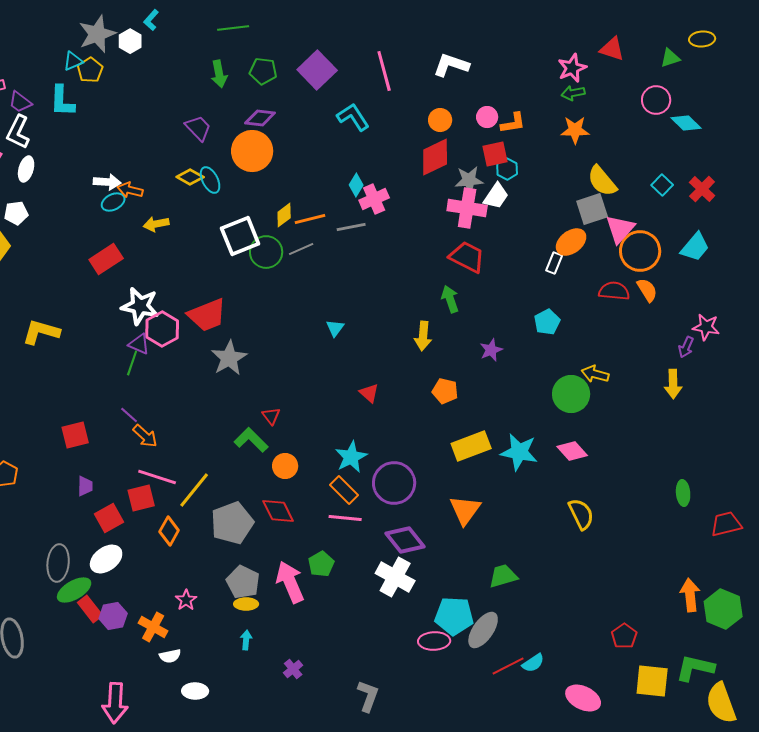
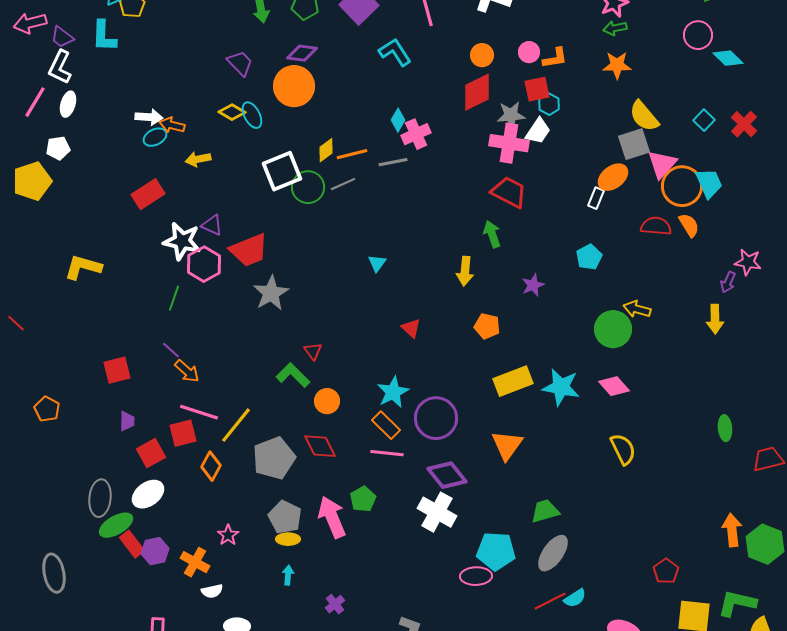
cyan trapezoid: (695, 247) -> (709, 183), moved, turned -64
purple triangle: (139, 344) -> (212, 225), moved
gray ellipse: (483, 630) -> (553, 553), moved

